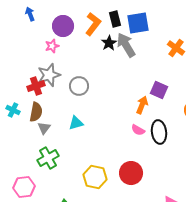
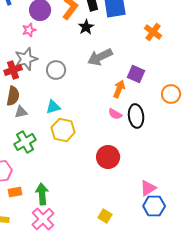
gray arrow: (126, 45) -> (100, 57), moved, turned -85
gray triangle: (44, 128) -> (21, 112), turned 40
yellow hexagon: (95, 177) -> (63, 130), moved

